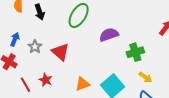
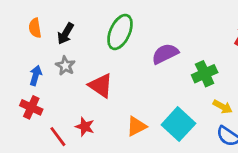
black arrow: (40, 12) -> (65, 34), turned 56
gray star: (35, 47) -> (65, 66), moved

